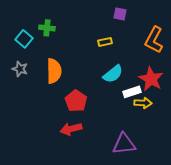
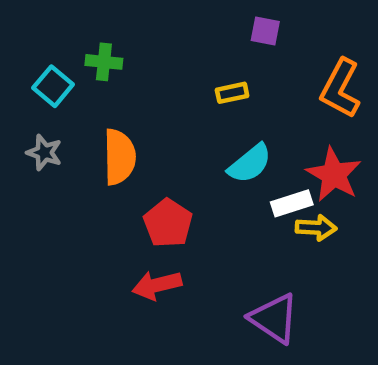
purple triangle: (124, 144) -> (274, 318), turned 40

